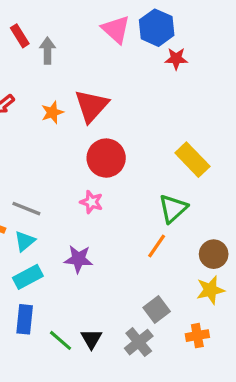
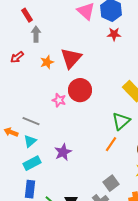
gray arrow: (47, 50) -> (36, 34), moved
red star: (176, 59) -> (114, 34), moved
pink star: (91, 202) -> (59, 100), moved
purple star: (78, 259) -> (63, 152), turned -30

